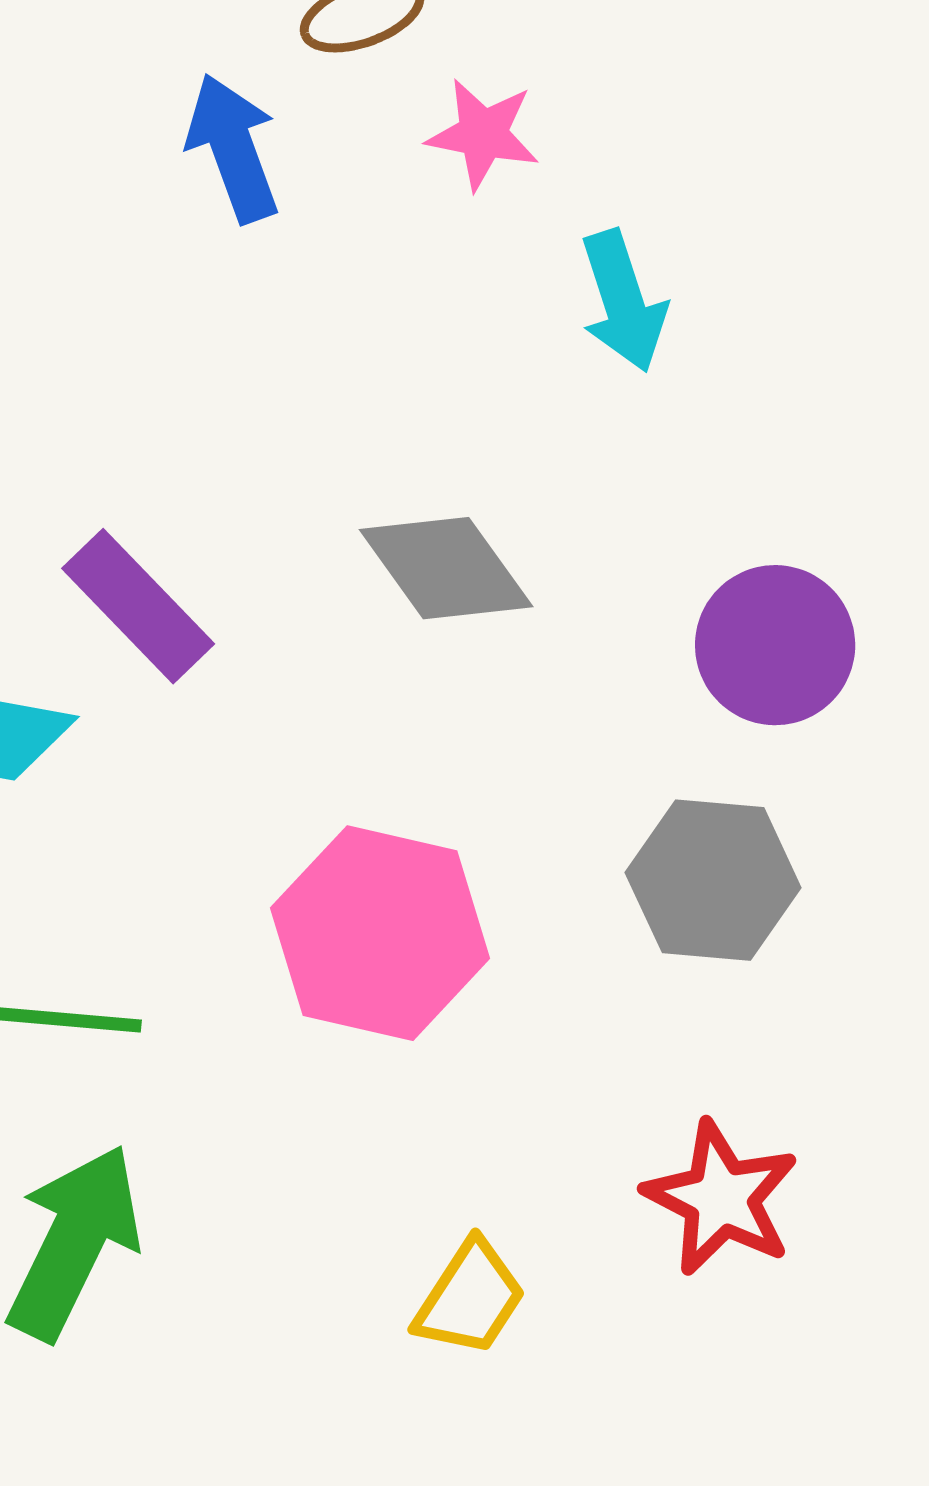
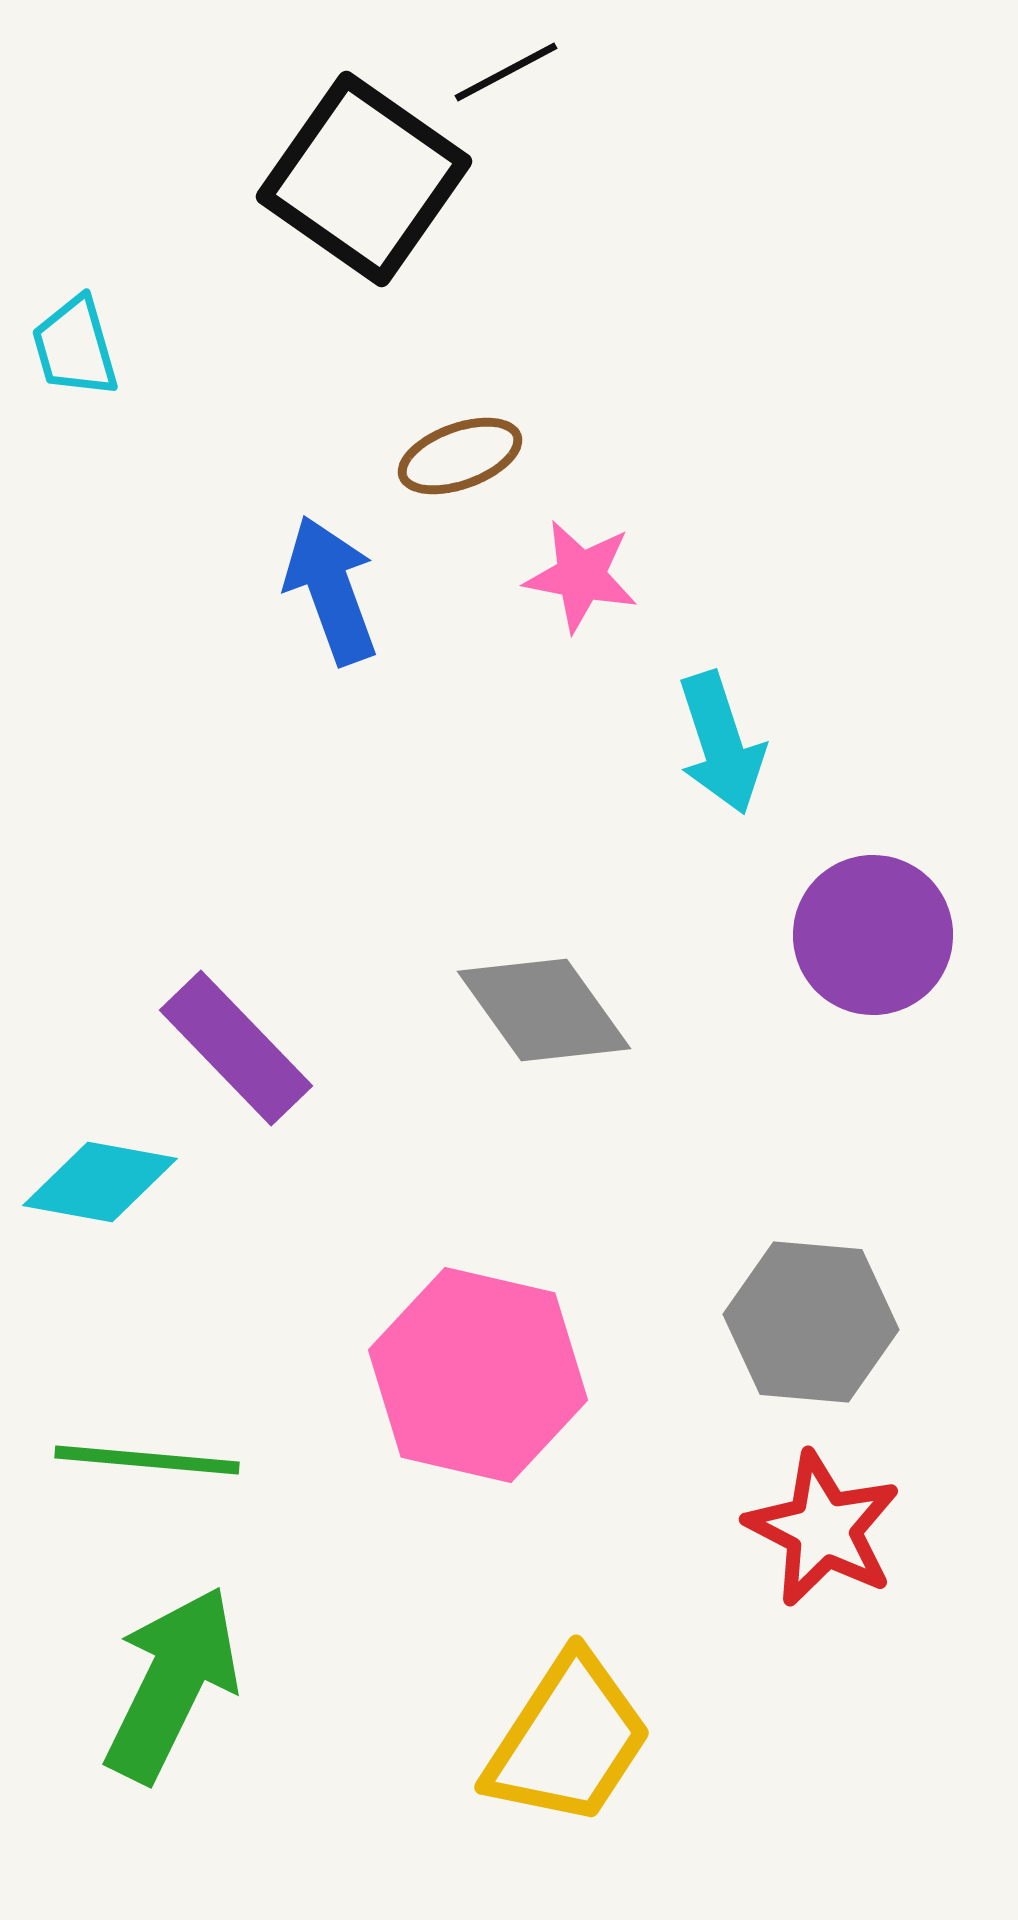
purple circle: (775, 645) -> (873, 935), moved
red star: (721, 1198) -> (823, 1529), moved
yellow trapezoid: (470, 1298) -> (568, 1740), size x1.5

